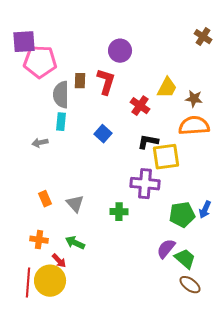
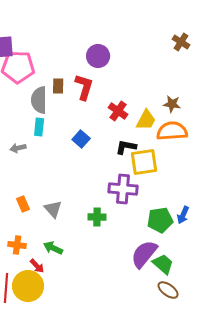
yellow trapezoid: (167, 88) -> (146, 120), moved
purple semicircle: (166, 249) -> (144, 254), size x1.4

